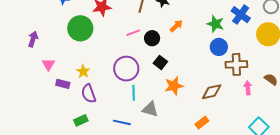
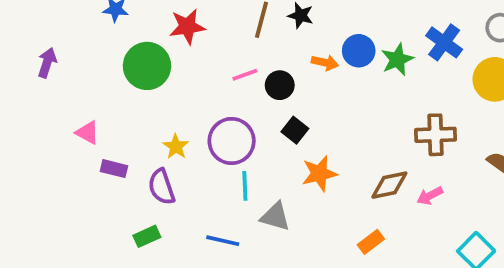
green star: (215, 24) -> (397, 59), turned 30
orange arrow: (176, 26) -> (325, 63), turned 56
purple arrow: (33, 39) -> (47, 63), moved
blue circle: (219, 47) -> (359, 51), moved
pink triangle: (48, 64) -> (87, 133), turned -32
yellow star: (83, 71) -> (176, 147), moved
pink arrow: (248, 88) -> (430, 196), moved, turned -112

